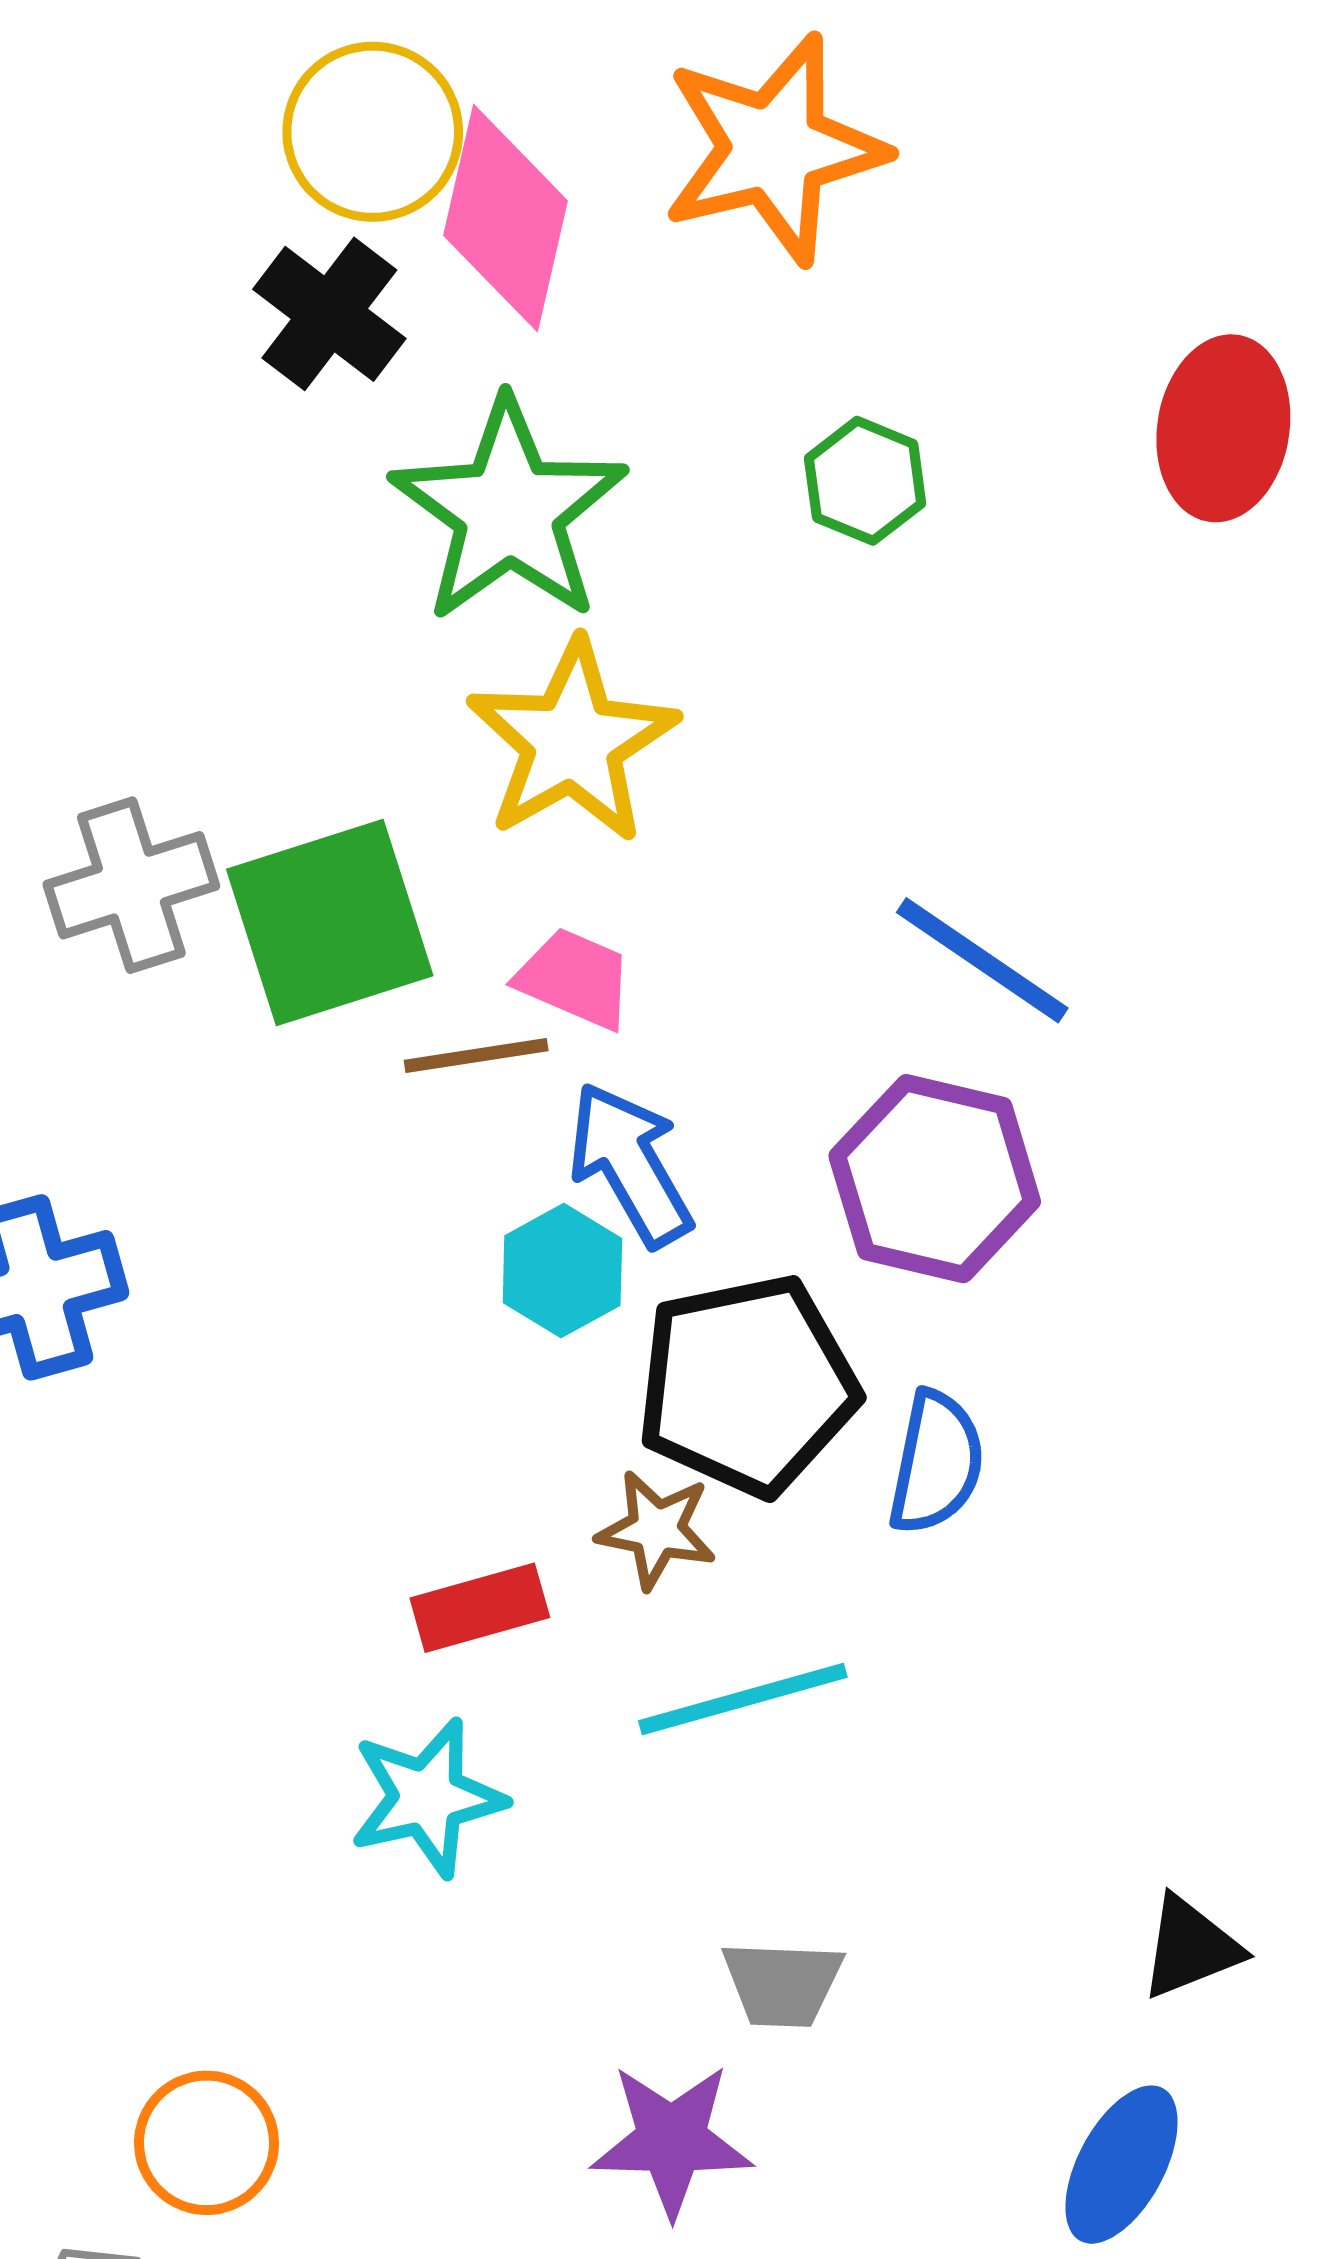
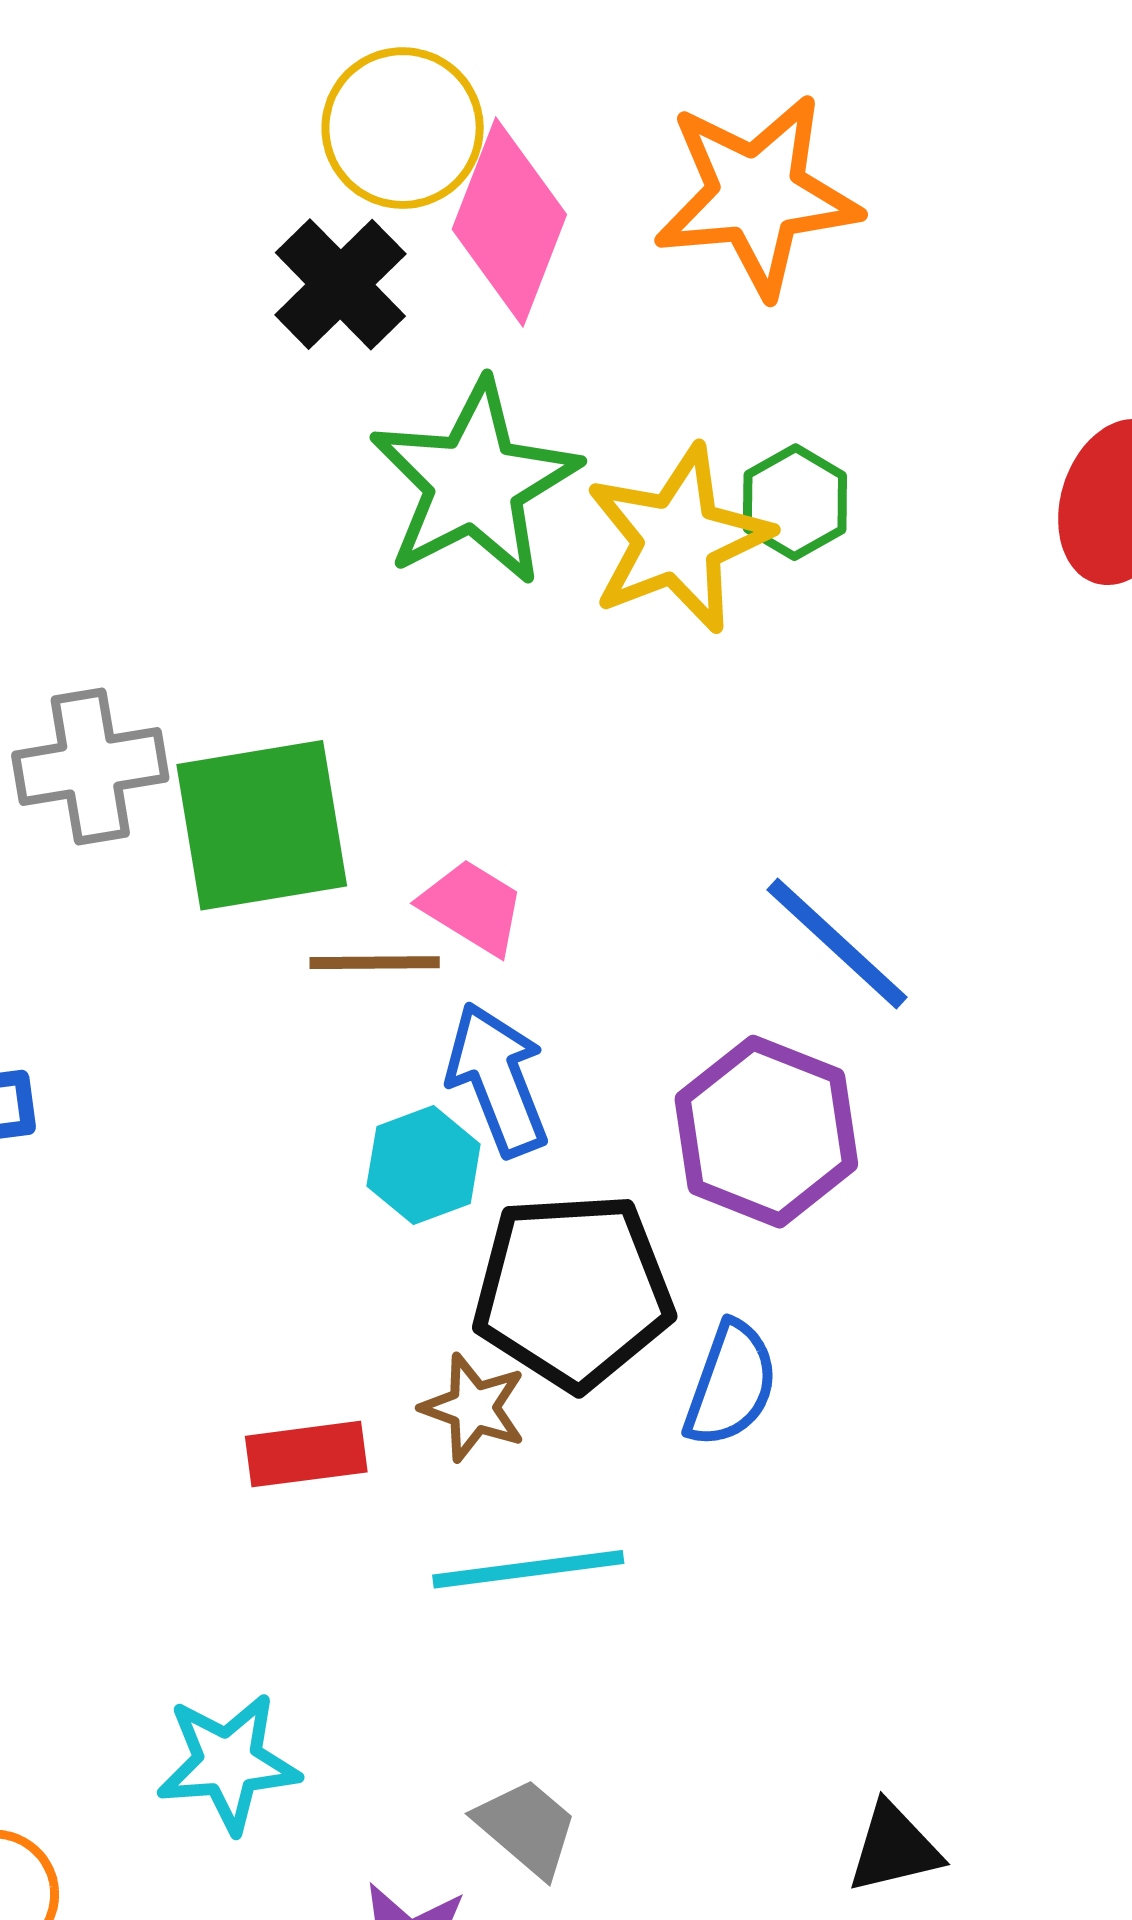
yellow star: (572, 742) -> (678, 539), moved
cyan star: (427, 1798) -> (228, 1763), moved
gray trapezoid: (782, 1984) -> (527, 1827), turned -150

